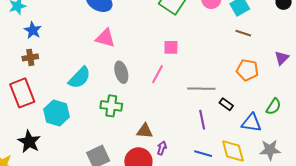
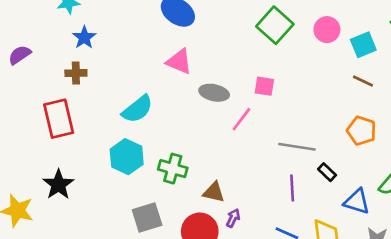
gray ellipse: (121, 72) -> (214, 93), moved, turned -70
green cross: (111, 106) -> (173, 169), moved
cyan hexagon: (57, 113) -> (127, 157), moved

